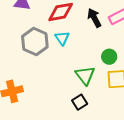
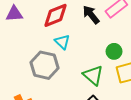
gray hexagon: (35, 42) -> (45, 65), moved

